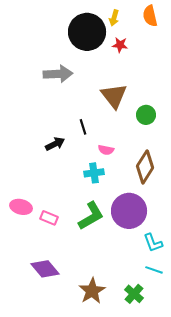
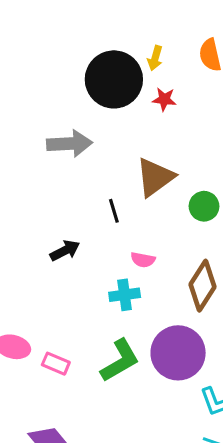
brown triangle: (114, 96) -> (155, 177), turned 32
black line: (83, 127) -> (114, 211), moved

